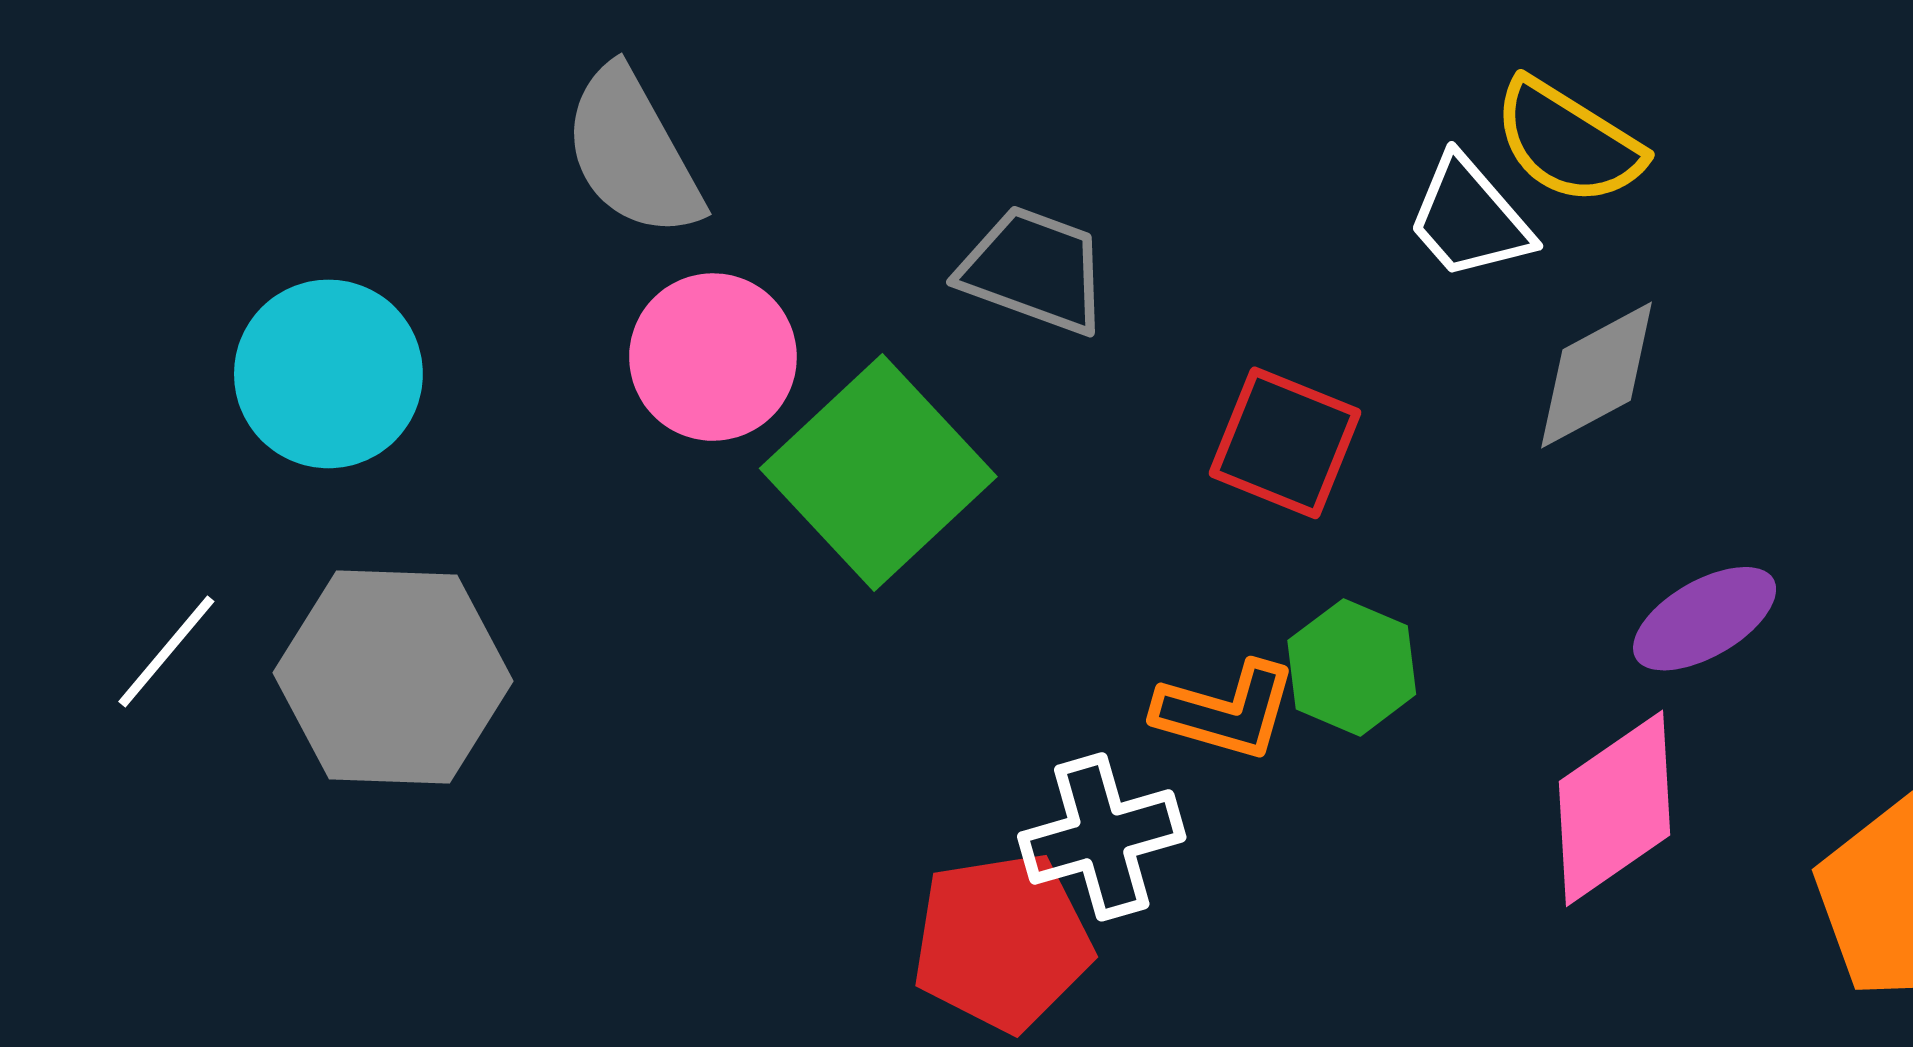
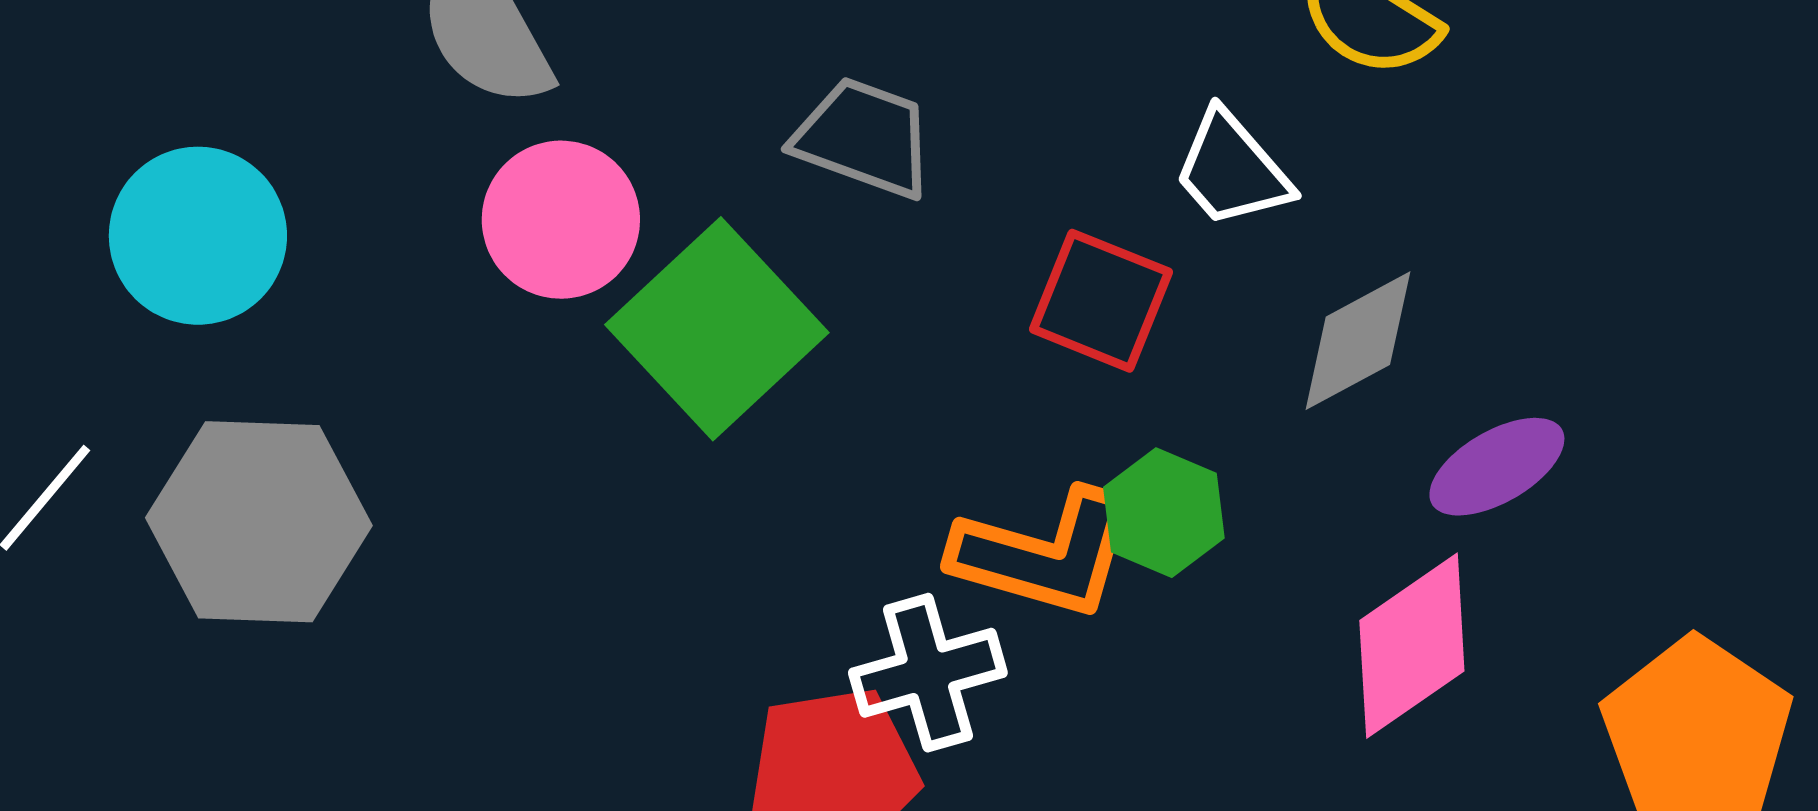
white trapezoid: (1469, 218) -> (1232, 170), moved
gray diamond: (1597, 375) -> (1358, 341), moved
orange L-shape: (1226, 711) -> (1045, 554), size x1.4

